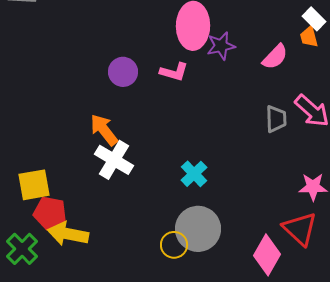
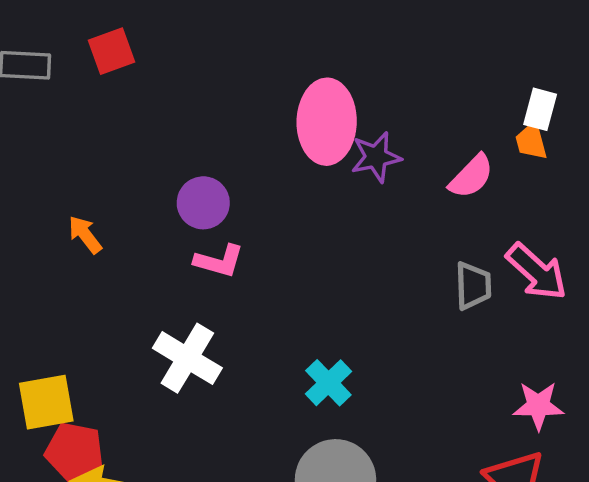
white rectangle: (314, 19) -> (540, 109), turned 60
pink L-shape: (174, 72) -> (219, 261), moved
orange arrow: (104, 130) -> (85, 235), moved, size x0.7

